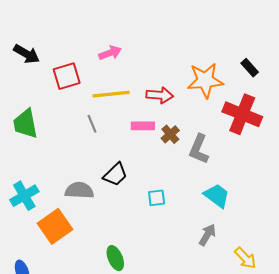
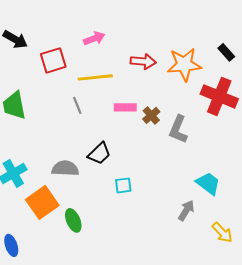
red arrow: (160, 95) -> (143, 61), moved
cyan trapezoid: (217, 196) -> (208, 183), moved
cyan square: (157, 198) -> (123, 185), moved
green ellipse: (115, 258) -> (73, 220), moved

